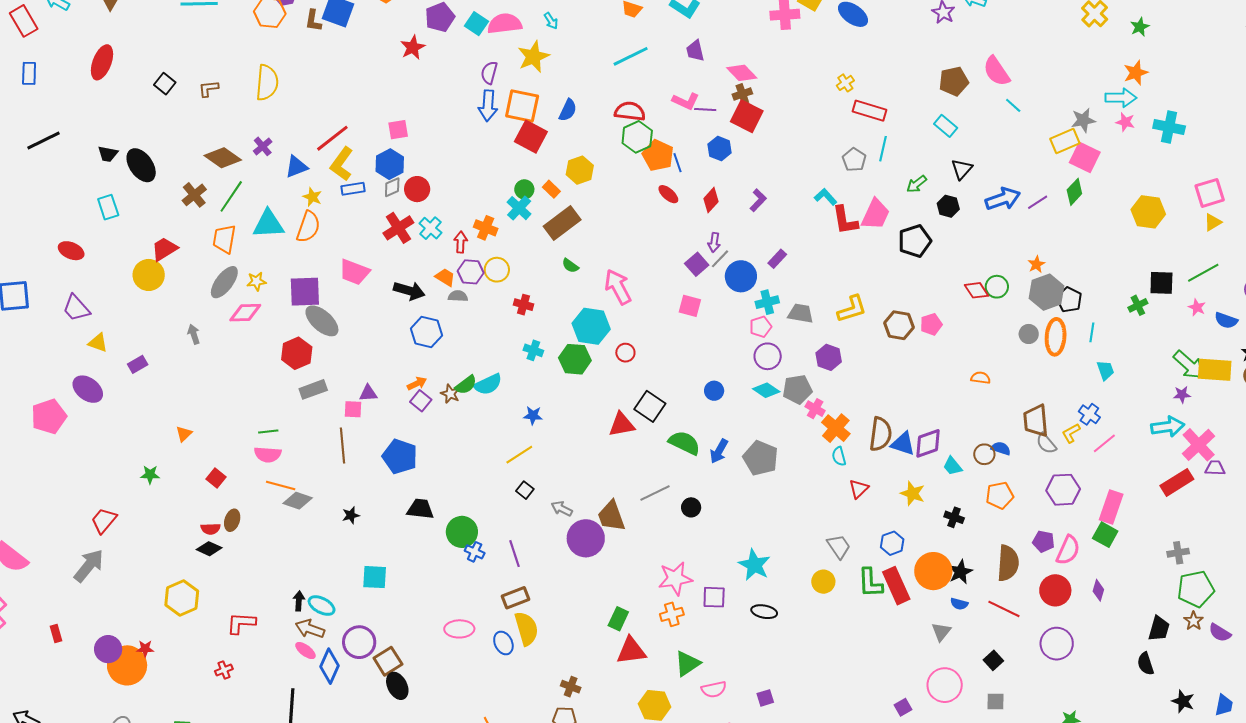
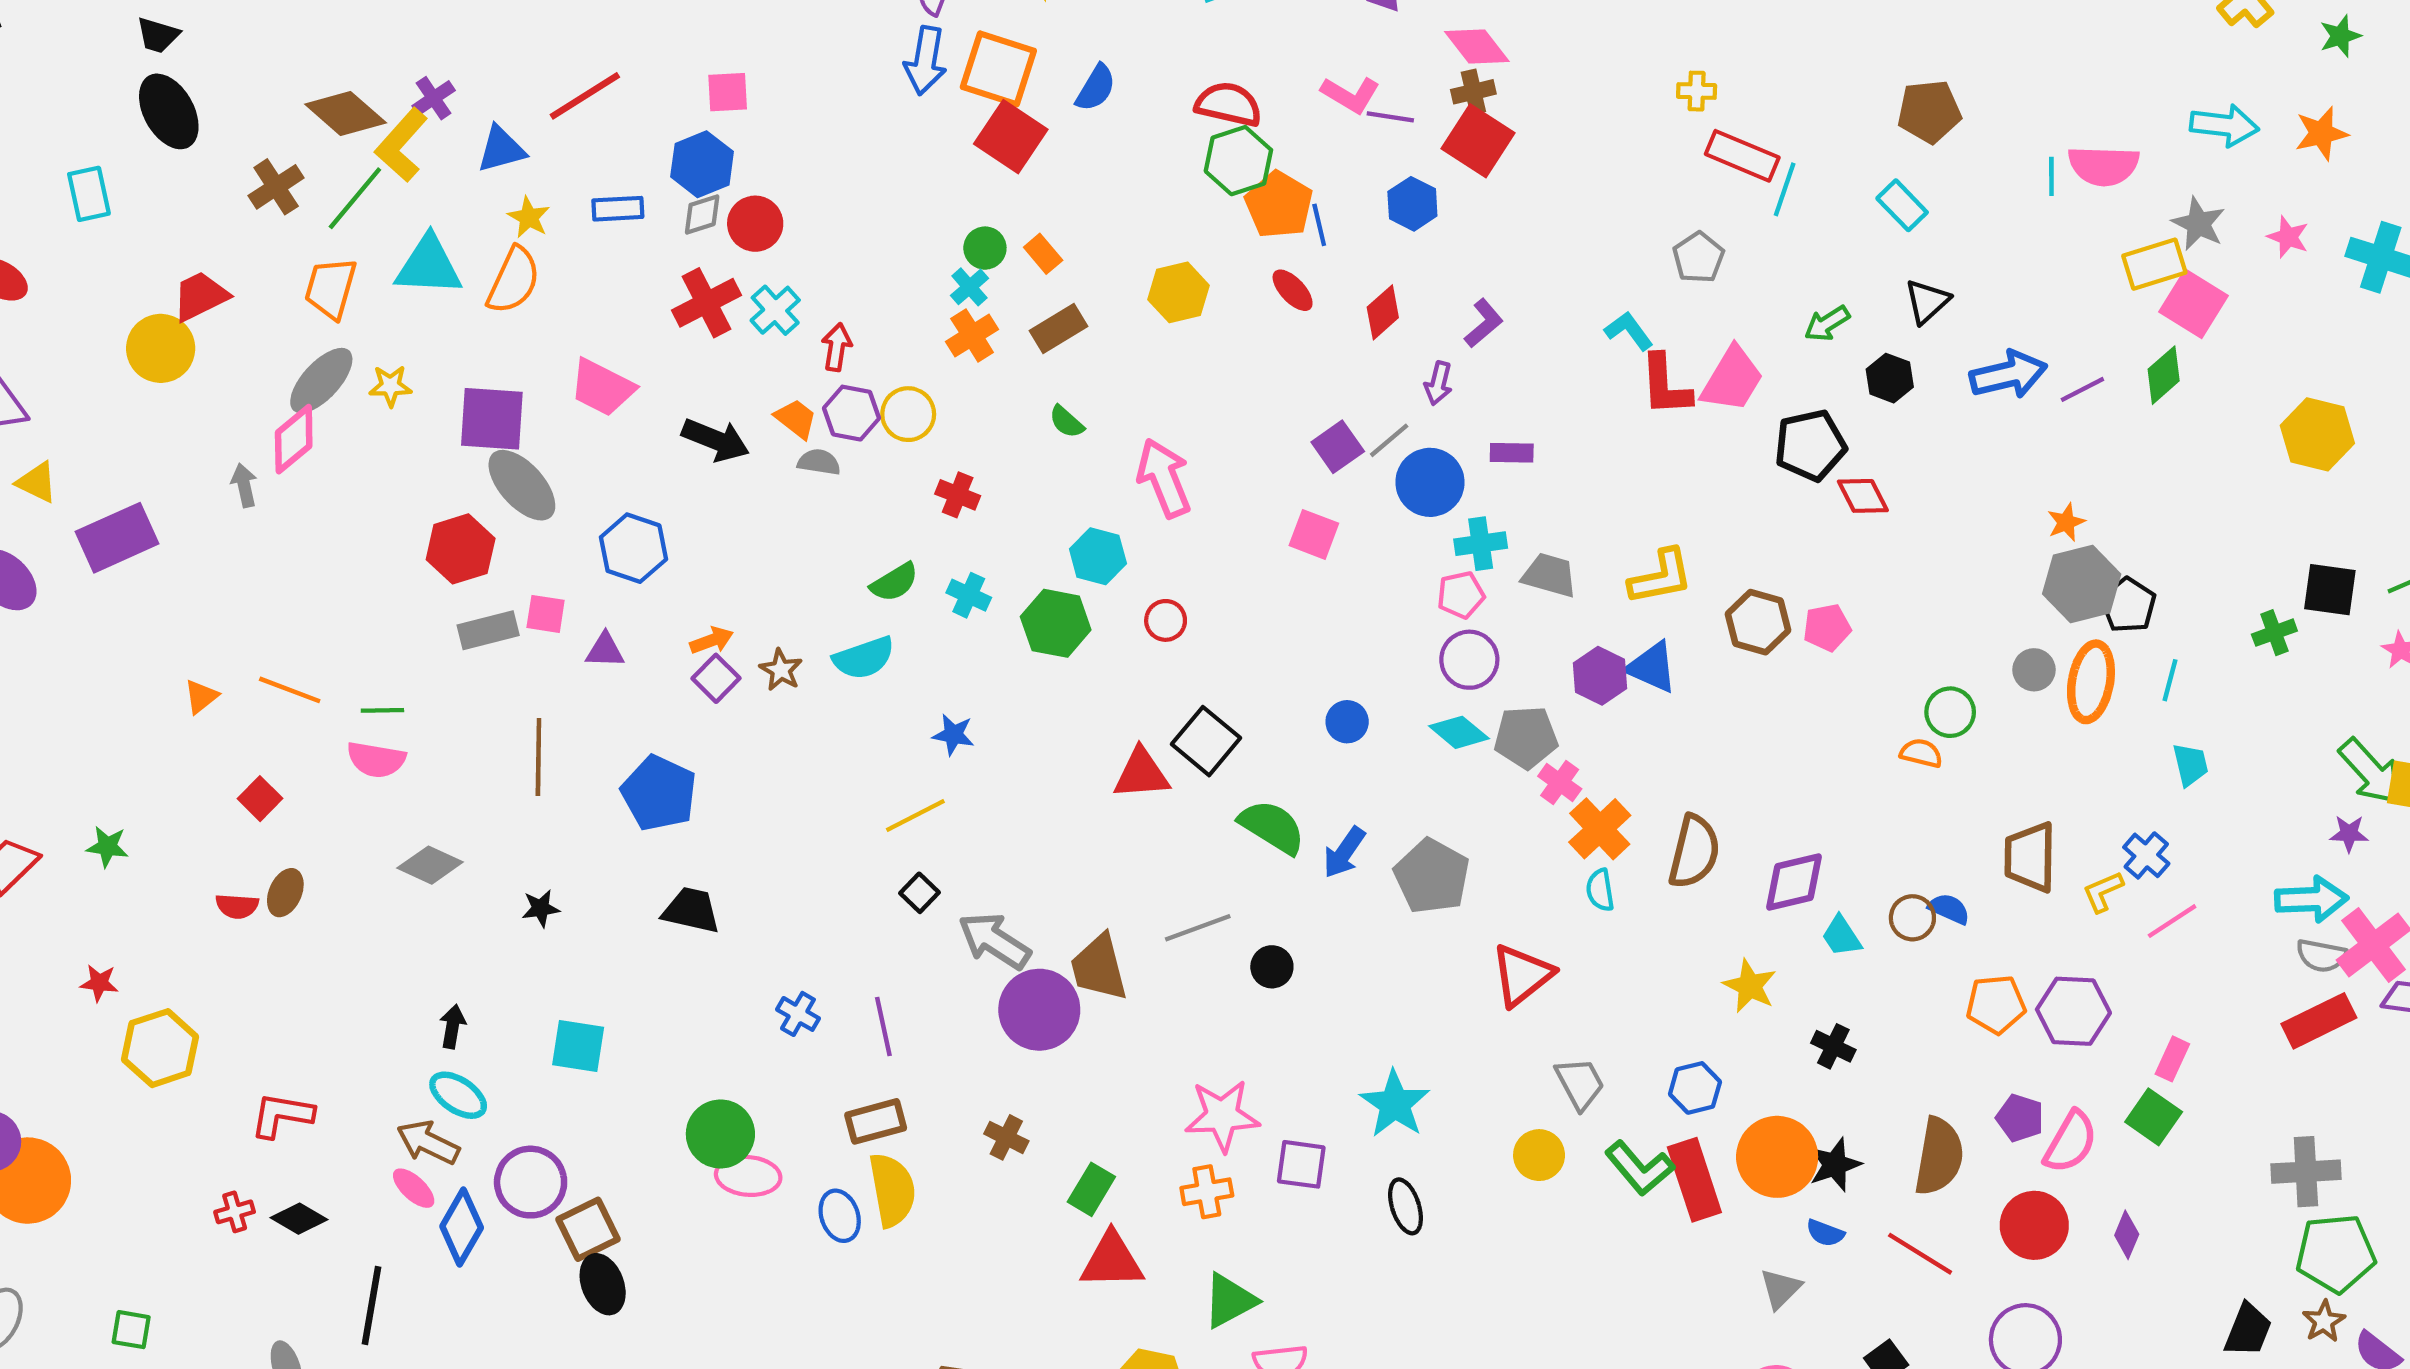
pink semicircle: (996, 71) -> (2104, 166), moved, turned -60
yellow cross: (845, 83) -> (1697, 91), turned 30
cyan arrow: (1121, 98) -> (2224, 125), moved
cyan line: (1013, 105) -> (2051, 176), turned 42
gray star: (1083, 120) -> (2199, 224), turned 30
cyan line: (883, 149) -> (1785, 189), moved
black trapezoid: (108, 154) -> (158, 35), moved
yellow L-shape: (342, 164) -> (401, 145), moved
yellow hexagon: (580, 170) -> (1178, 292), moved
cyan cross: (519, 208) -> (969, 287), size x0.7
brown rectangle: (562, 223) -> (1059, 329), size x0.7
orange cross: (486, 228) -> (972, 335), moved, turned 30
purple arrow: (714, 242) -> (1438, 383), moved
purple rectangle: (777, 259) -> (1512, 453), turned 42
green circle: (997, 287) -> (1950, 712), moved
red diamond: (977, 290) -> (1863, 496), moved
pink diamond: (245, 313) -> (294, 439), moved, turned -44
cyan hexagon: (591, 326) -> (1098, 556), size x0.7
blue hexagon: (426, 332) -> (634, 548), moved
purple rectangle: (138, 364) -> (117, 538), size x1.8
green semicircle: (466, 385) -> (894, 582), moved
pink square: (353, 409) -> (546, 614), moved
gray semicircle: (1046, 443) -> (2321, 956), moved, turned -45
blue triangle: (903, 444) -> (1652, 667), moved
green star: (150, 475) -> (107, 847), moved
orange line: (281, 485) -> (290, 690), moved
red triangle: (859, 489) -> (1522, 975), moved, size x1.5
orange pentagon: (1000, 495) -> (1996, 1004), moved
pink rectangle: (1111, 507) -> (2172, 1059), size x0.6
gray arrow: (562, 509) -> (994, 941), size x1.6
green circle: (462, 532) -> (720, 1134), moved
black diamond: (209, 549) -> (299, 1219), moved
gray cross: (1178, 553) -> (2306, 1172), size x1.4
green L-shape: (870, 583) -> (1640, 1168), turned -44
black arrow: (299, 601) -> (452, 1026), moved
black ellipse: (764, 612) -> (1406, 1206), turned 55
red star: (145, 649) -> (99, 983), moved
brown cross: (571, 687) -> (1006, 1137), moved

